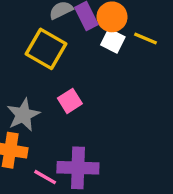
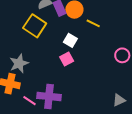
white square: (113, 41) -> (70, 40), moved
pink square: (70, 101) -> (67, 59), moved

